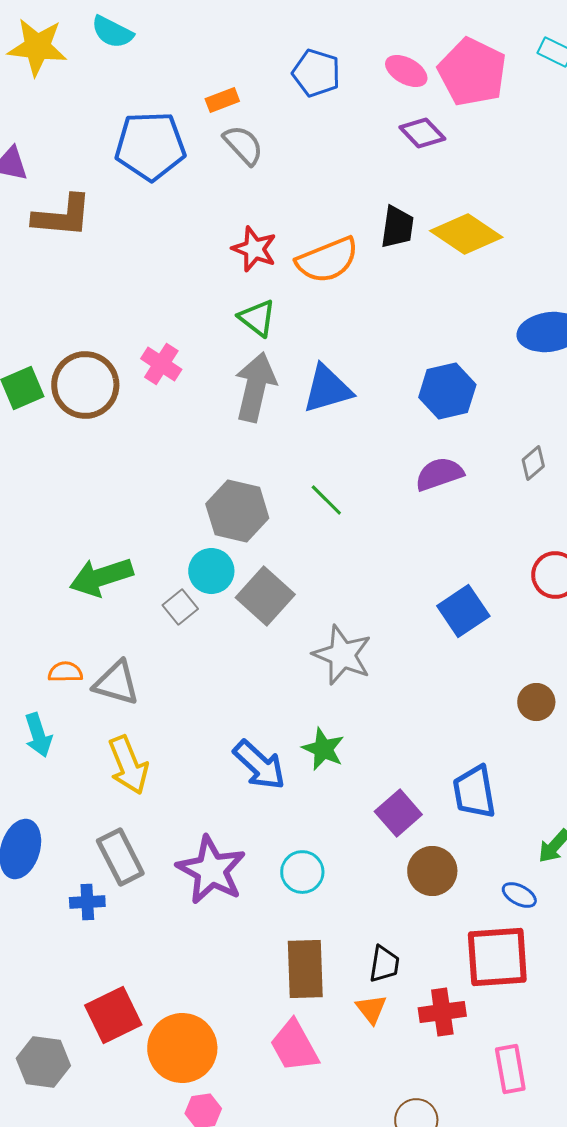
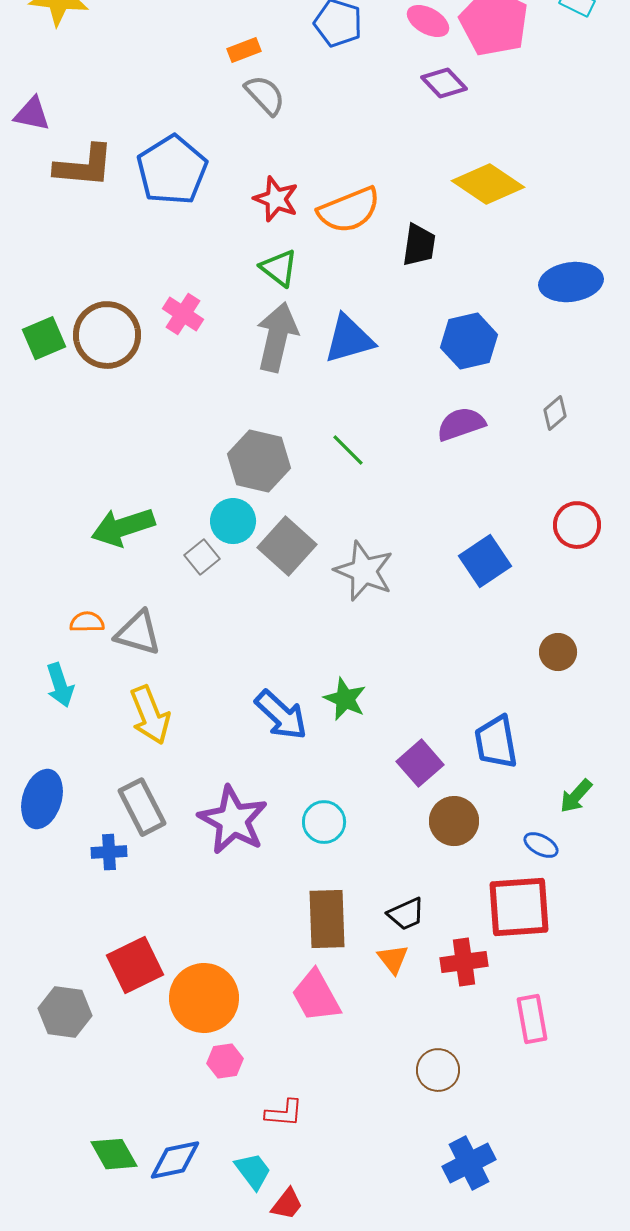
blue pentagon: (150, 146) -> (172, 170), moved, turned -30
black trapezoid: (397, 227) -> (419, 245), moved
gray star: (342, 655) -> (364, 571), moved
black trapezoid: (384, 964) -> (406, 914), turned 57

